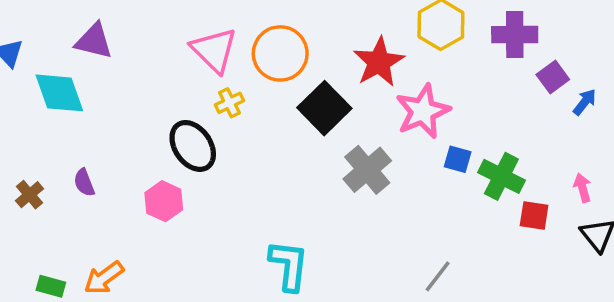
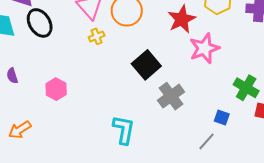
black square: (324, 108) -> (146, 65), moved
black ellipse: (193, 146) -> (40, 23), moved
blue square: (458, 159) -> (222, 118), moved
gray cross: (367, 170) -> (171, 96), moved

